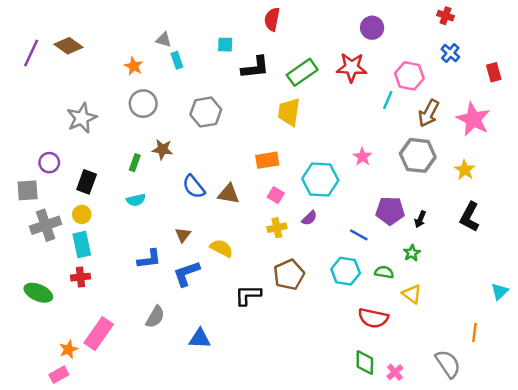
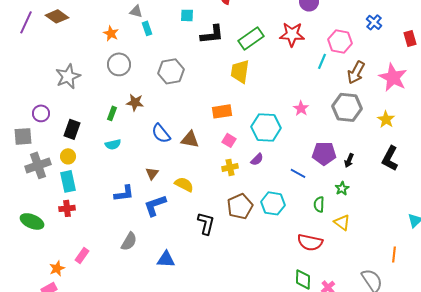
cyan hexagon: (346, 271) -> (273, 203), moved
green semicircle: (384, 272) -> (319, 204), turned -98
black L-shape: (248, 295) -> (206, 223), turned 105
pink rectangle: (99, 334) -> (82, 255), size x0.6

